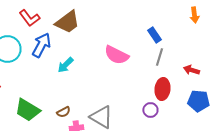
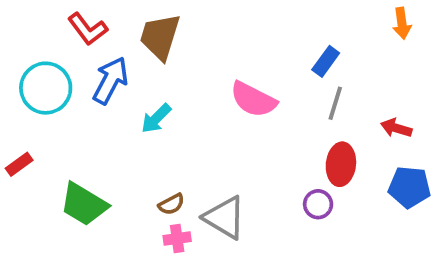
brown trapezoid: (67, 22) -> (160, 37), turned 144
blue rectangle: (154, 35) -> (326, 61), turned 70
brown semicircle: (63, 112) -> (171, 204), moved

